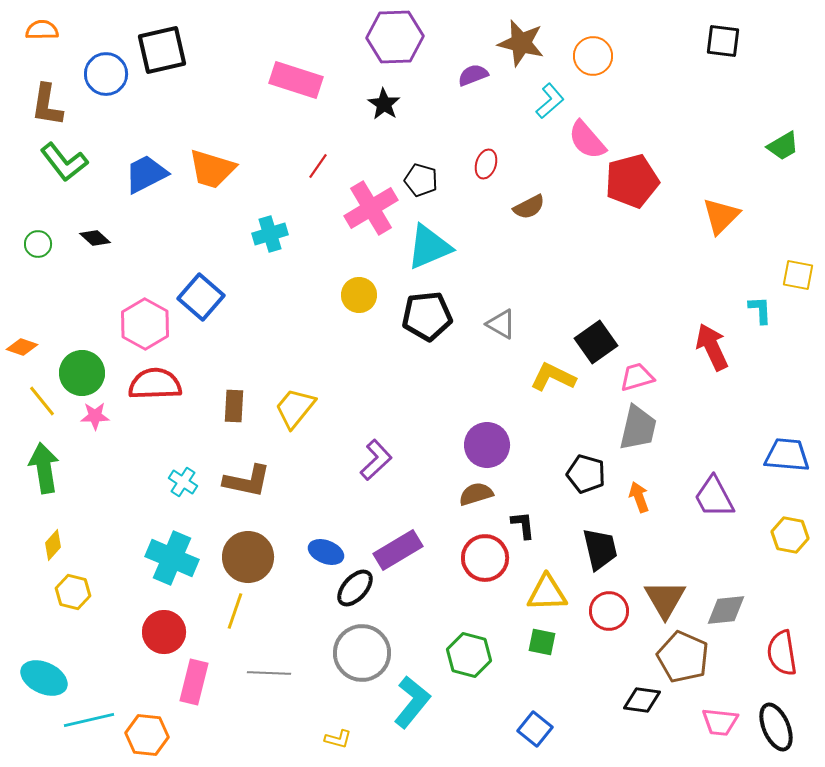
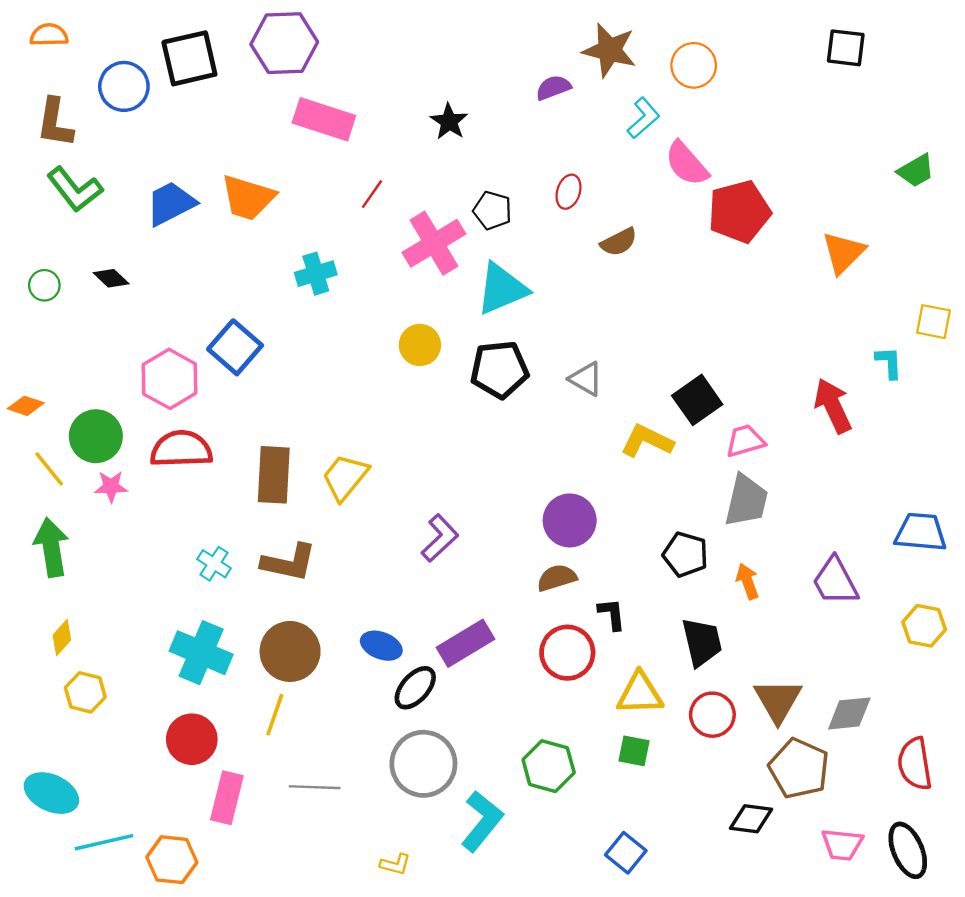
purple hexagon: (395, 37) -> (284, 43), moved
pink rectangle: (296, 80) -> (324, 119), moved
brown rectangle: (234, 406) -> (274, 475), size x1.5

